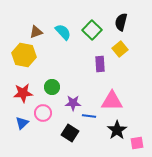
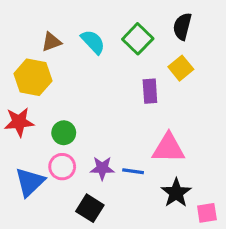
green circle: (52, 87) -> (64, 133), moved
red star: (23, 93) -> (19, 122), moved
purple star: (73, 103) -> (102, 168), moved
blue triangle: (22, 123) -> (30, 182), size x1.5
black square: (70, 133) -> (90, 208), moved

